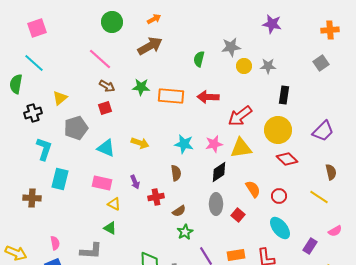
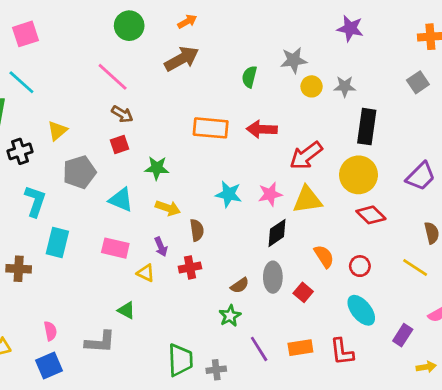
green star: (141, 87) -> (157, 168), moved
black rectangle: (284, 95) -> (367, 127), size x1.4
yellow arrow: (140, 143) -> (168, 208), moved
brown semicircle: (176, 173) -> (197, 230), moved
yellow triangle: (114, 204) -> (146, 273), moved
brown semicircle: (179, 211) -> (240, 285), moved

